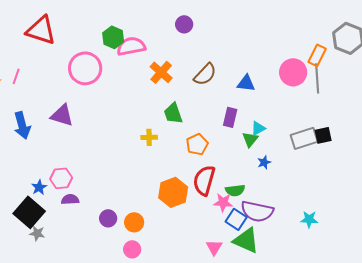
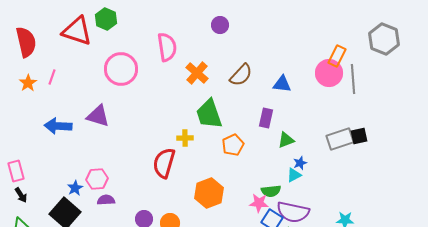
green hexagon: (113, 37) -> (106, 19), moved
pink semicircle: (131, 46) -> (167, 47), turned 92
orange rectangle: (317, 55) -> (337, 56), moved
green trapezoid: (173, 113) -> (209, 114), size x1.4
blue arrow: (22, 125) -> (58, 126), turned 108
cyan triangle: (258, 128) -> (294, 175), moved
green triangle: (250, 139) -> (286, 140), turned 30
red semicircle: (204, 180) -> (164, 163), moved

